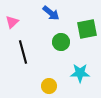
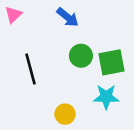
pink triangle: (12, 22) -> (13, 15), moved
green square: (87, 29) -> (111, 62), moved

